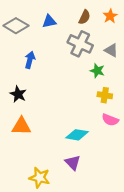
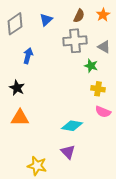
blue triangle: (49, 21) -> (46, 20), turned -32
gray diamond: (16, 26) -> (15, 24), turned -65
gray cross: (80, 44) -> (75, 41), turned -30

